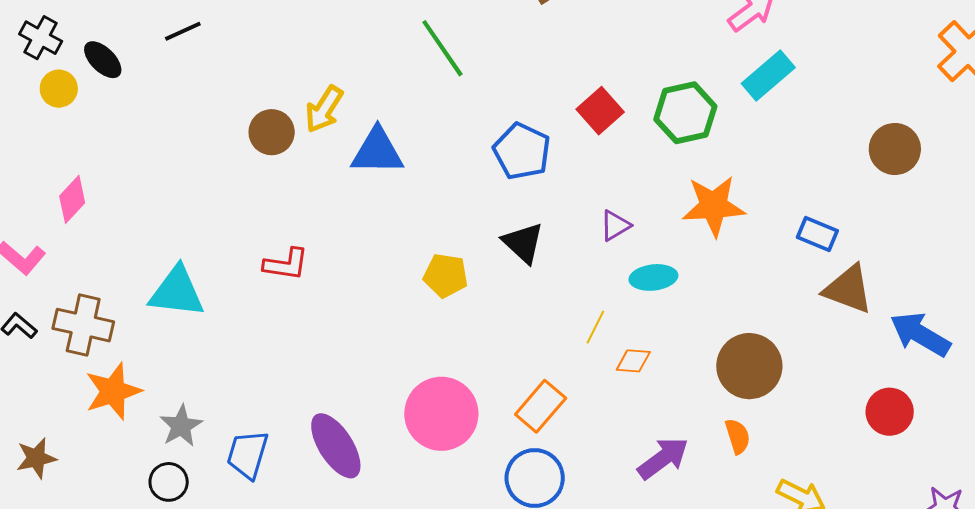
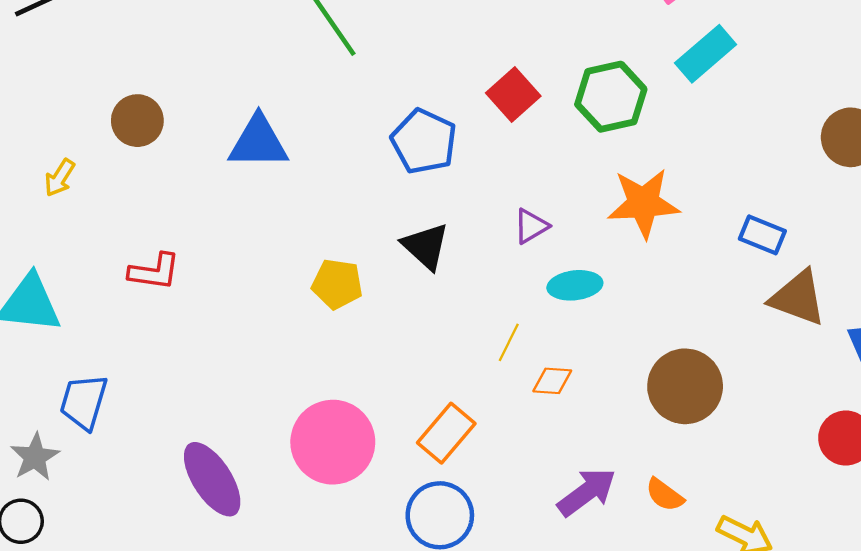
yellow arrow: (324, 109) -> (60, 178), moved, size x0.7
orange semicircle: (738, 436) -> (665, 495), moved, turned 144
blue trapezoid: (248, 454) -> (84, 402), moved

